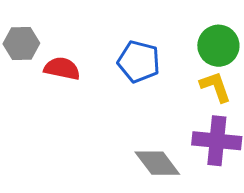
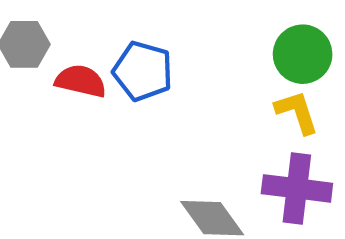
blue pentagon: (139, 62) -> (143, 71), moved

